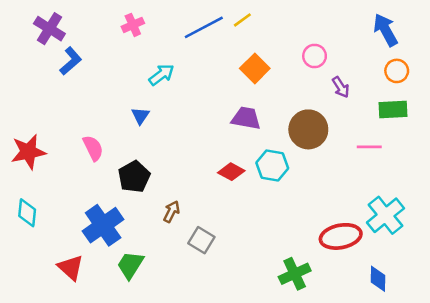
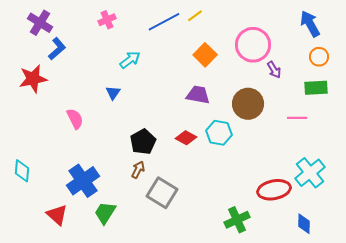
pink circle: (315, 56) -> (253, 45), size x1.8
red star: (28, 152) -> (33, 79), moved
black pentagon: (134, 177) -> (143, 142), moved
gray square: (201, 240) -> (162, 193), size x1.4

